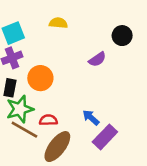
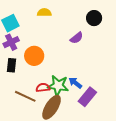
green star: (20, 109) -> (58, 86), moved, turned 30

